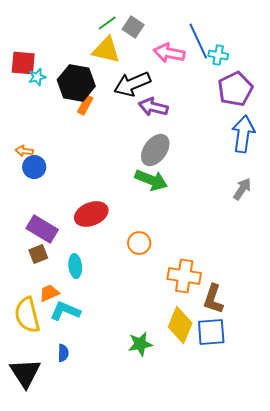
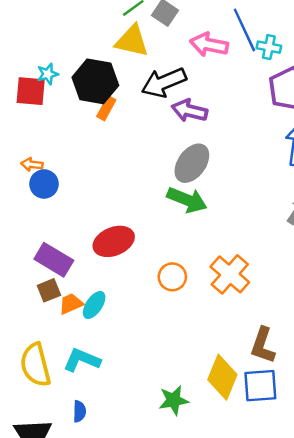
red square: (23, 63) -> (31, 91), moved
cyan ellipse: (75, 266) -> (94, 305), turned 40
orange cross: (184, 276) -> (230, 274), moved, turned 32
orange trapezoid: (49, 293) -> (71, 304), moved

